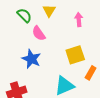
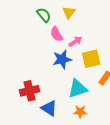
pink arrow: (79, 20) -> (75, 42), moved, turned 56
blue star: (31, 59) -> (62, 59), moved, turned 30

